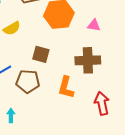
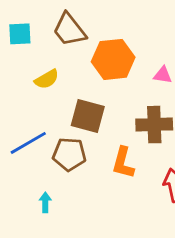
brown square: (41, 54) -> (88, 116), size x1.4

